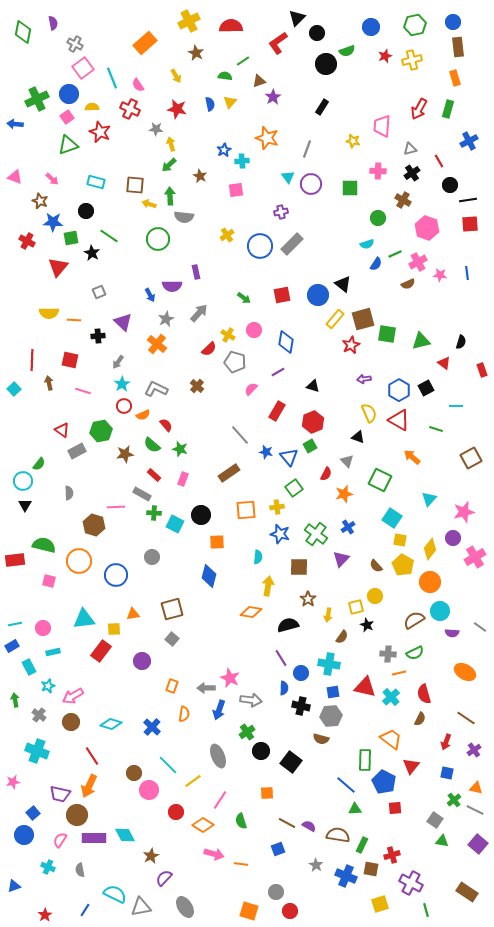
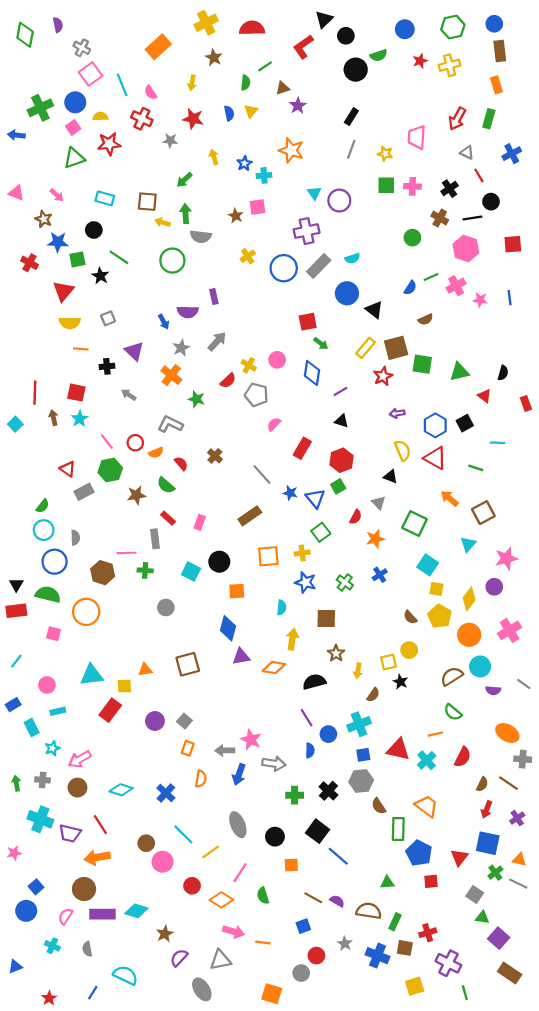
yellow arrow: (176, 76) -> (192, 83), turned 40
green semicircle: (225, 76) -> (245, 83), turned 88
red star: (100, 132) -> (109, 144), turned -30
yellow arrow: (171, 144) -> (214, 157), moved
gray line: (307, 149) -> (351, 149), moved
gray triangle: (410, 149) -> (467, 153), moved, turned 40
brown star: (200, 176) -> (236, 216), moved
green square: (350, 188) -> (386, 185), moved
black line: (468, 200) -> (472, 218), moved
purple cross: (281, 212) -> (307, 231), size x1.6
cyan semicircle: (367, 244) -> (352, 258), moved
brown semicircle: (408, 284) -> (426, 319), moved
blue circle: (318, 295) -> (347, 293), moved
green arrow: (244, 298) -> (321, 343), moved
yellow semicircle: (49, 313) -> (70, 323), moved
gray arrow: (118, 362) -> (129, 395), turned 88
purple line: (278, 372) -> (340, 391), moved
cyan star: (122, 384) -> (80, 419), moved
brown cross: (197, 386) -> (215, 456), moved
pink line: (83, 391) -> (107, 442), moved, turned 35
green star: (180, 449) -> (196, 399), moved
brown square: (471, 458) -> (483, 513), moved
cyan circle: (23, 481) -> (44, 530), moved
gray rectangle: (142, 494) -> (155, 539), turned 54
black triangle: (25, 505) -> (16, 585), moved
green cross: (154, 513) -> (145, 570), moved
green cross: (316, 534) -> (345, 582), size x0.7
pink cross: (475, 557) -> (510, 630), moved
purple triangle: (341, 559) -> (241, 657), moved, turned 36
blue circle: (116, 575) -> (55, 562), moved
cyan line: (15, 624) -> (16, 661), moved, turned -40
gray square: (172, 639) -> (184, 721), moved
green semicircle: (415, 653) -> (453, 712), turned 66
gray cross: (388, 654) -> (523, 759), moved
cyan cross: (329, 664) -> (359, 724), turned -30
red semicircle: (424, 694) -> (463, 757), turned -138
green arrow: (15, 700) -> (16, 783), moved
black cross: (301, 706) -> (328, 791), moved, turned 30
gray cross: (39, 715) -> (43, 780), turned -32
brown semicircle: (420, 719) -> (482, 784), moved
green cross: (247, 732) -> (295, 795), moved, turned 35
brown semicircle: (321, 739) -> (379, 806), moved, turned 42
black circle: (261, 751) -> (275, 837), moved
red triangle: (411, 766) -> (459, 857), moved
blue square: (447, 773) -> (488, 843), size x1.6
blue line: (346, 785) -> (338, 856), moved
orange arrow: (89, 786) -> (97, 857), turned 55
purple trapezoid: (60, 794) -> (70, 833), moved
cyan diamond: (125, 835) -> (136, 911), turned -45
purple square: (478, 844) -> (499, 938), moved
gray triangle: (141, 907) -> (220, 960), moved
red circle: (290, 911) -> (316, 956), moved

